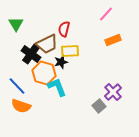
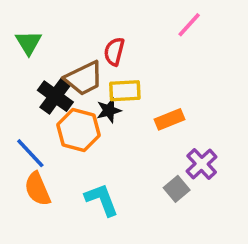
orange rectangle: (113, 40) -> (169, 119), moved
cyan L-shape: (57, 87) -> (102, 200), moved
orange semicircle: (21, 106) -> (37, 189), turned 48

